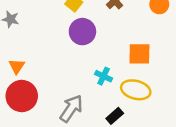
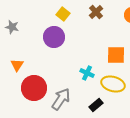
purple circle: (82, 32) -> (54, 37), moved
red circle: (22, 96) -> (34, 88), moved

